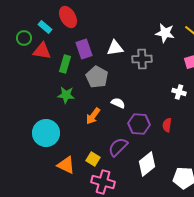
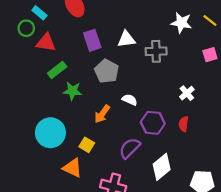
cyan rectangle: (45, 27) -> (39, 13), moved
green rectangle: (65, 64) -> (57, 70), moved, turned 36
white cross: (179, 92) -> (187, 93), moved, turned 32
yellow square: (93, 159) -> (87, 145), moved

